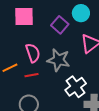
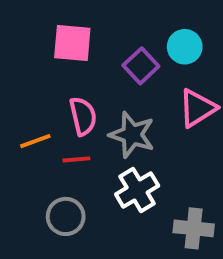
white cross: (76, 87) -> (137, 190), moved

